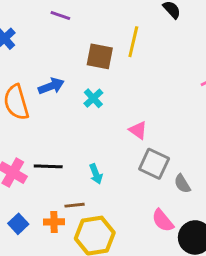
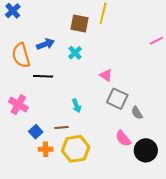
black line: (48, 166) -> (43, 76), moved
orange cross: (54, 222) -> (46, 149), moved
blue square: (18, 224) -> (36, 132), moved

